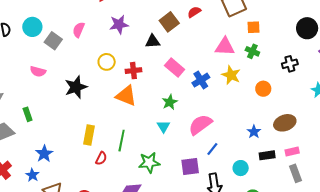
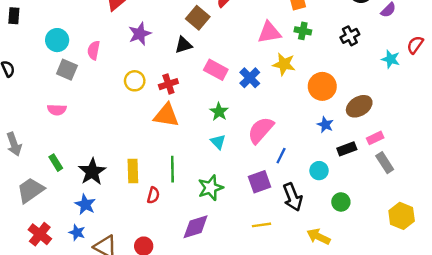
cyan circle: (32, 27) -> (57, 40), moved
black star: (76, 87) -> (92, 172), moved
orange circle: (263, 89) -> (322, 86), moved, size x1.5

